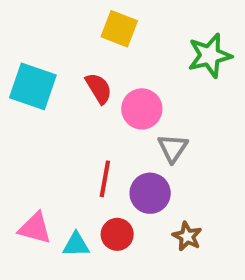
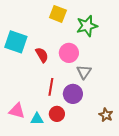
green star: (210, 55) -> (87, 26), moved
red semicircle: (99, 88) -> (42, 55), moved
brown star: (187, 236) -> (106, 115), moved

